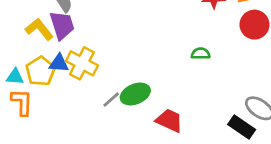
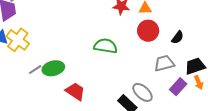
green semicircle: (201, 54) -> (106, 46), size x1.6

